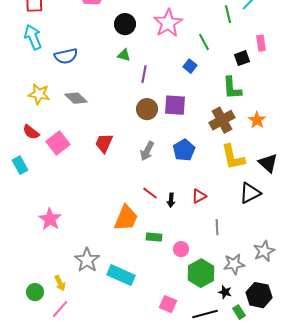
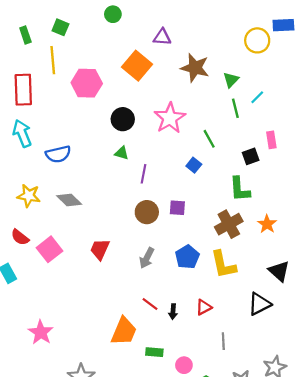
purple square: (175, 105) -> (177, 208), size x0.7
yellow L-shape: (233, 157) -> (223, 265), moved

